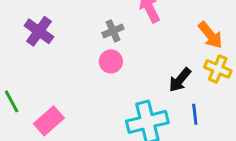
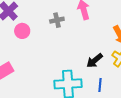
pink circle: (111, 61) -> (22, 31), moved

